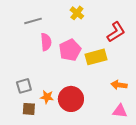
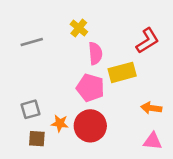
yellow cross: (77, 13) -> (79, 28), moved
gray line: (33, 21) -> (32, 42), moved
pink semicircle: (46, 42) -> (95, 53), moved
pink pentagon: (70, 50) -> (90, 88), moved, turned -30

